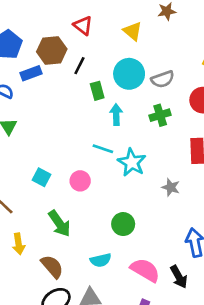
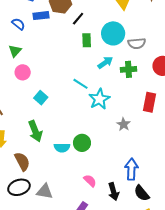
cyan arrow: (116, 115) -> (105, 63), moved, turned 42
cyan square: (41, 177) -> (41, 98), moved
pink circle: (80, 181) -> (23, 72), moved
cyan semicircle: (101, 260) -> (62, 148), moved
pink semicircle: (145, 270) -> (90, 181), size x0.6

